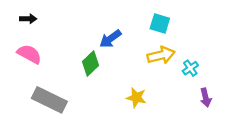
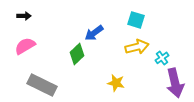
pink semicircle: (29, 54) -> (25, 46), turned -60
purple arrow: (206, 98) -> (175, 83), size x1.8

